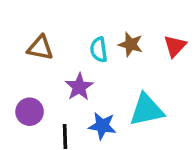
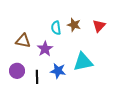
brown triangle: (40, 48) -> (23, 41), moved
purple circle: (30, 112) -> (17, 71), moved

